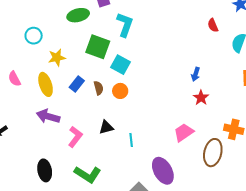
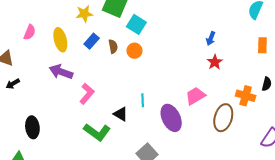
yellow star: (57, 58) -> (84, 14), moved
pink semicircle: (14, 79) -> (30, 32), turned -133
black triangle: (106, 127) -> (121, 114), moved, turned 42
black ellipse: (45, 170) -> (32, 127), moved
purple ellipse: (163, 171) -> (171, 118), moved

